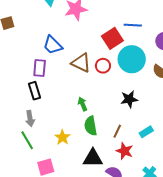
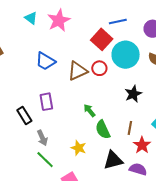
brown triangle: (81, 63) -> (78, 71), turned -35
purple rectangle: (40, 68) -> (46, 102), moved
black rectangle: (34, 91) -> (24, 116), moved
red star: (124, 151) -> (142, 145), turned 30

